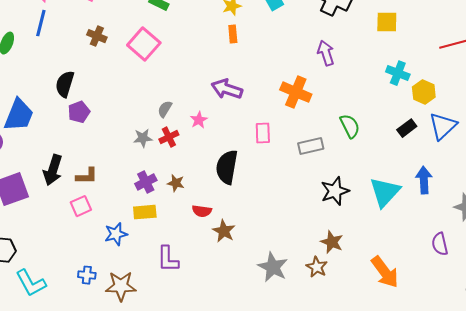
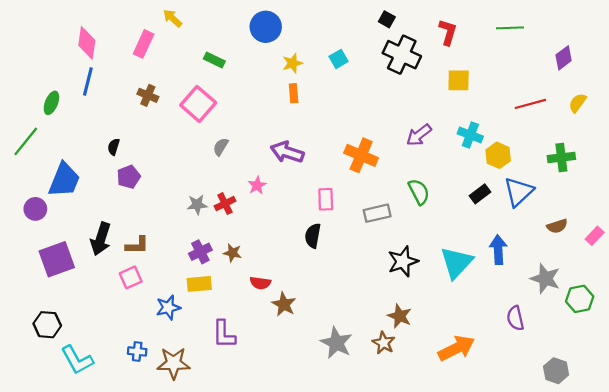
purple arrow: (326, 53) -> (419, 135), moved, turned -110
black semicircle: (65, 84) -> (114, 147), size x0.6
gray semicircle: (165, 109) -> (221, 147), moved
black semicircle: (227, 167) -> (313, 236), moved, size x0.7
orange arrow: (385, 272) -> (456, 348), turned -80

